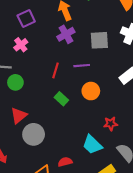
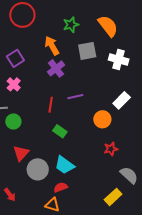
gray square: (99, 40) -> (87, 51), moved
orange circle: (91, 91) -> (102, 119), moved
cyan trapezoid: (92, 145) -> (65, 165), moved
red semicircle: (65, 162) -> (61, 187), moved

